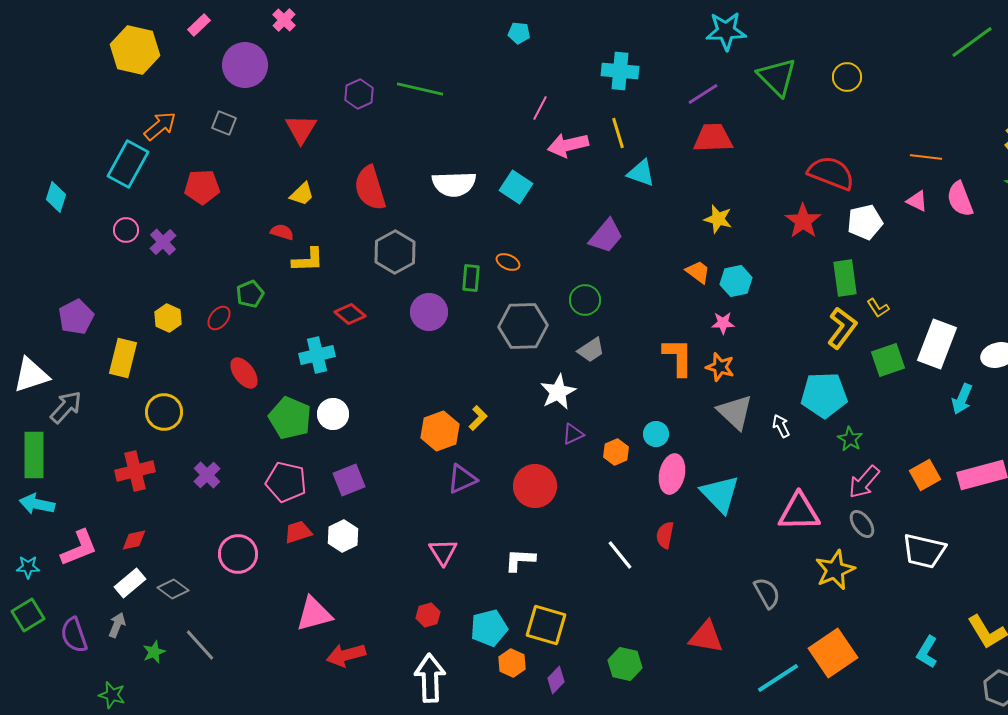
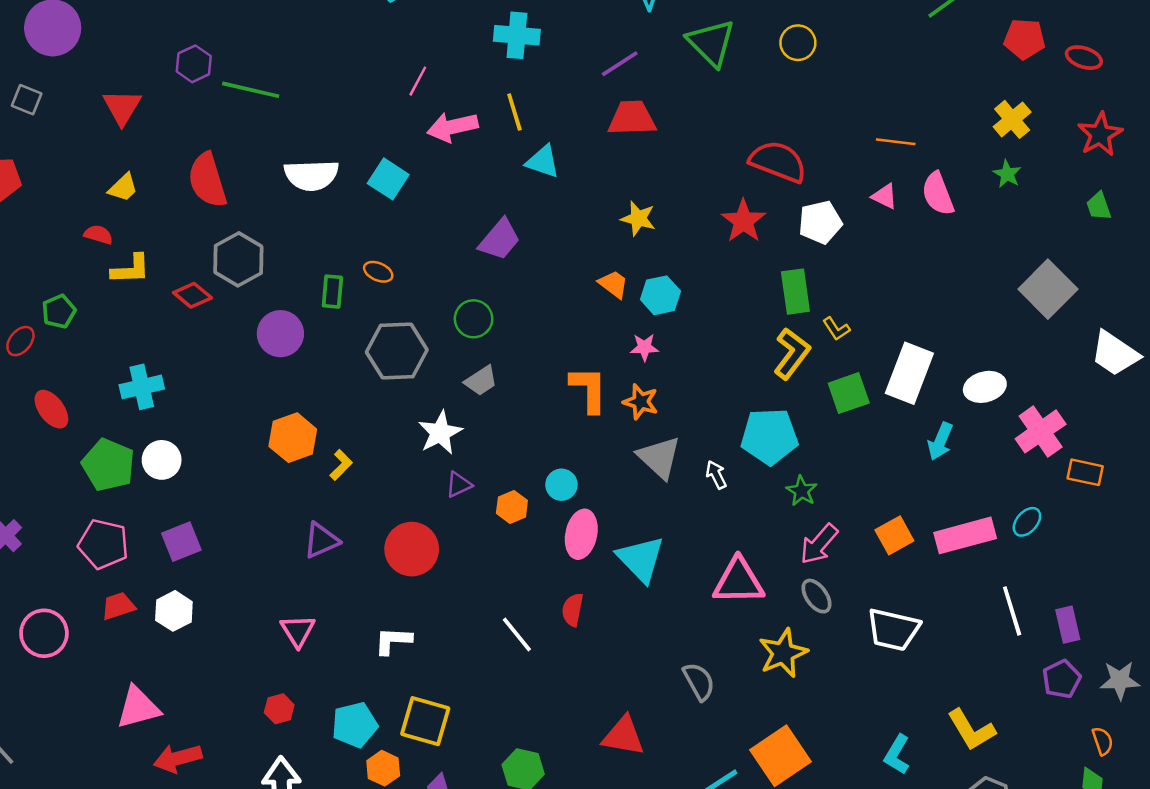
green line: (420, 89) -> (251, 90), moved
red diamond: (350, 314) -> (193, 295), moved
orange hexagon: (440, 431) -> (293, 438), moved

